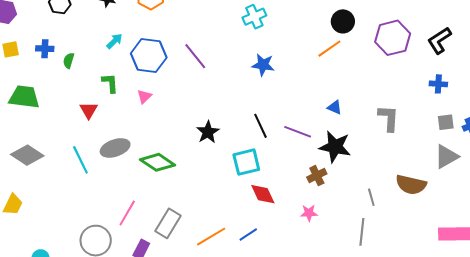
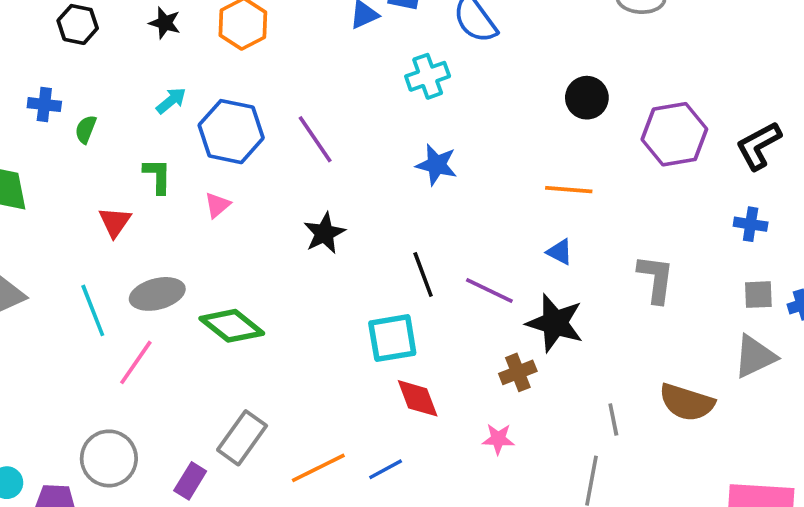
orange line: (329, 49) -> (569, 190), moved, turned 35
black star: (208, 132) -> (324, 233), moved
pink line: (127, 213) -> (136, 362), moved

